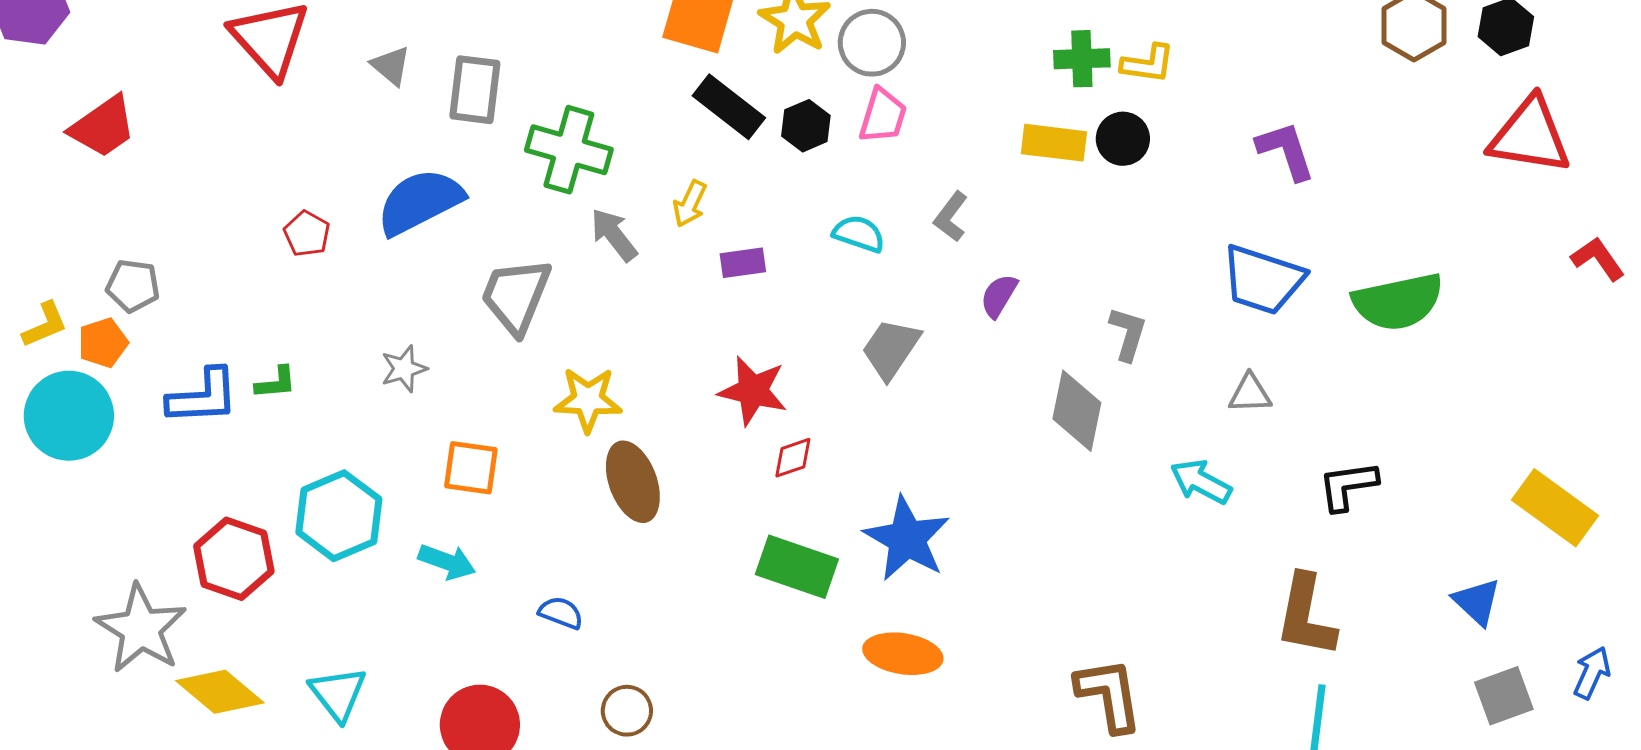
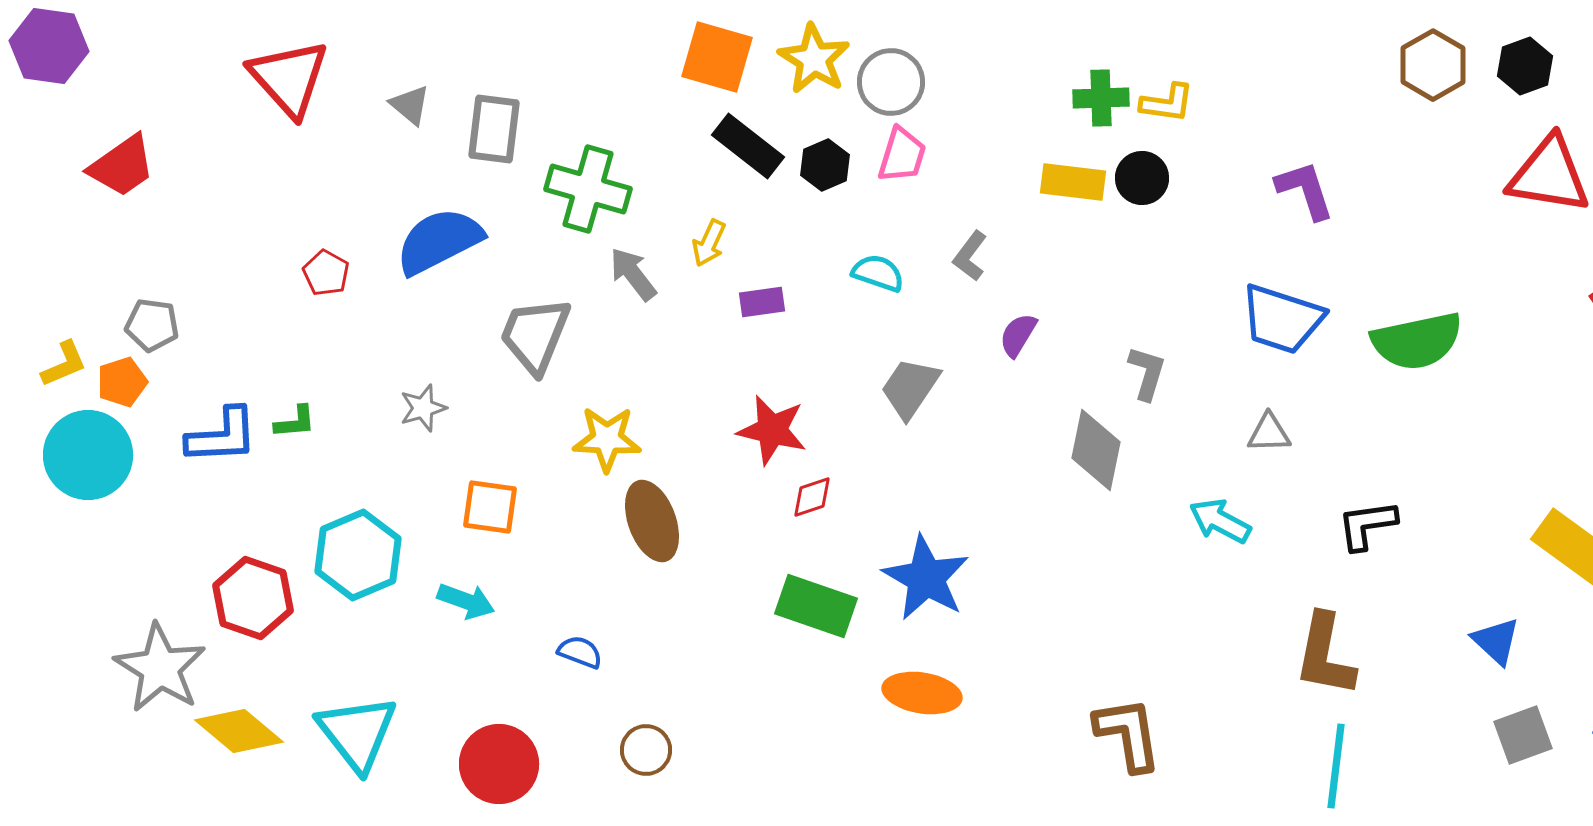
cyan triangle: (338, 694) -> (357, 733), size x1.4

